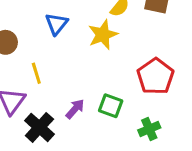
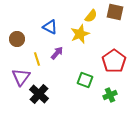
blue triangle: (56, 24) -> (50, 27), turned -42
purple arrow: (75, 109) -> (57, 53), moved

